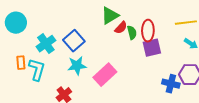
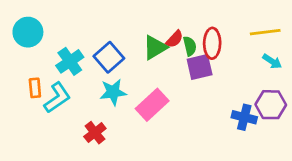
green triangle: (110, 16) -> (155, 47), moved
purple square: (152, 48) -> (200, 67), moved
cyan L-shape: (37, 70) -> (57, 98), turned 40

